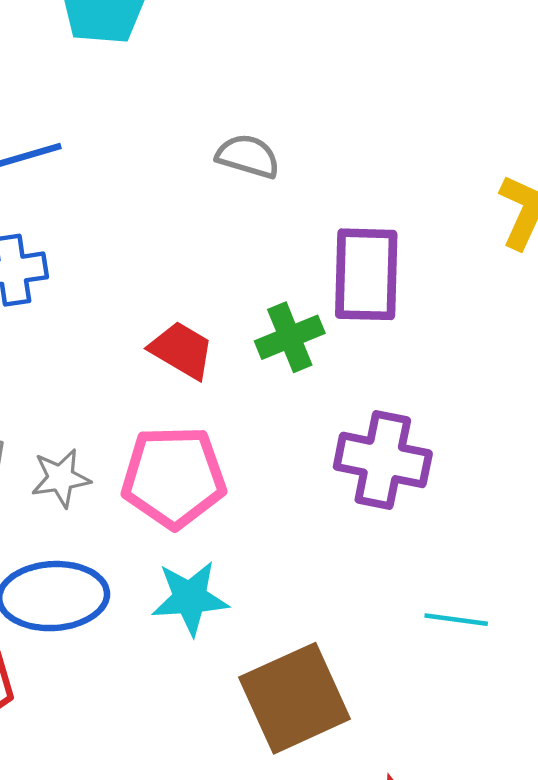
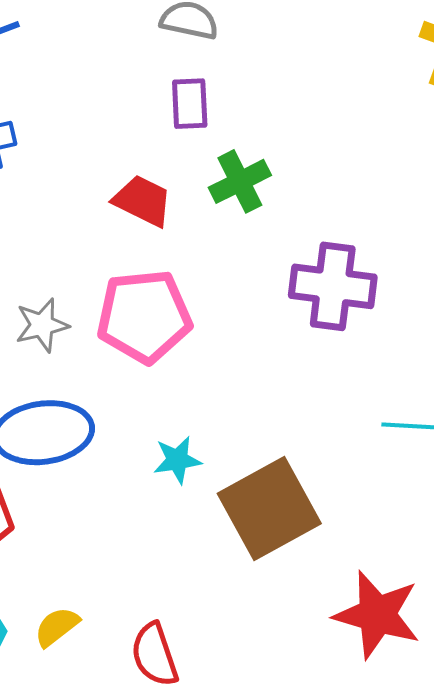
purple rectangle: (366, 274) -> (190, 104), moved, size x0.6
cyan star: (190, 598) -> (177, 460), moved, size x0.7

